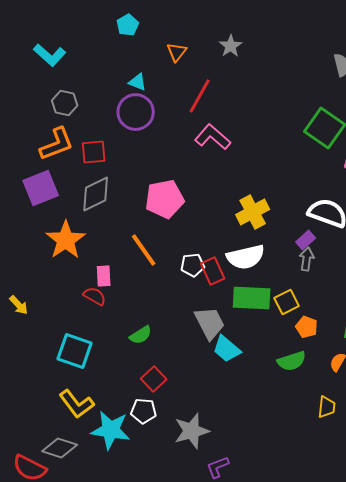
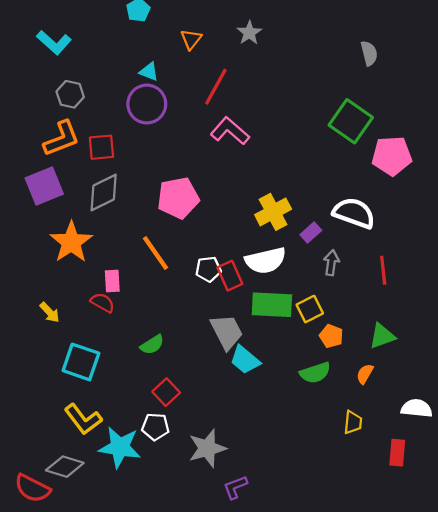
purple rectangle: (306, 240) -> (311, 232), moved
yellow arrow: (19, 305) -> (50, 312), moved

